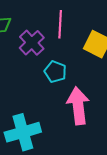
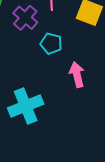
pink arrow: (78, 106) -> (77, 75), size x0.7

